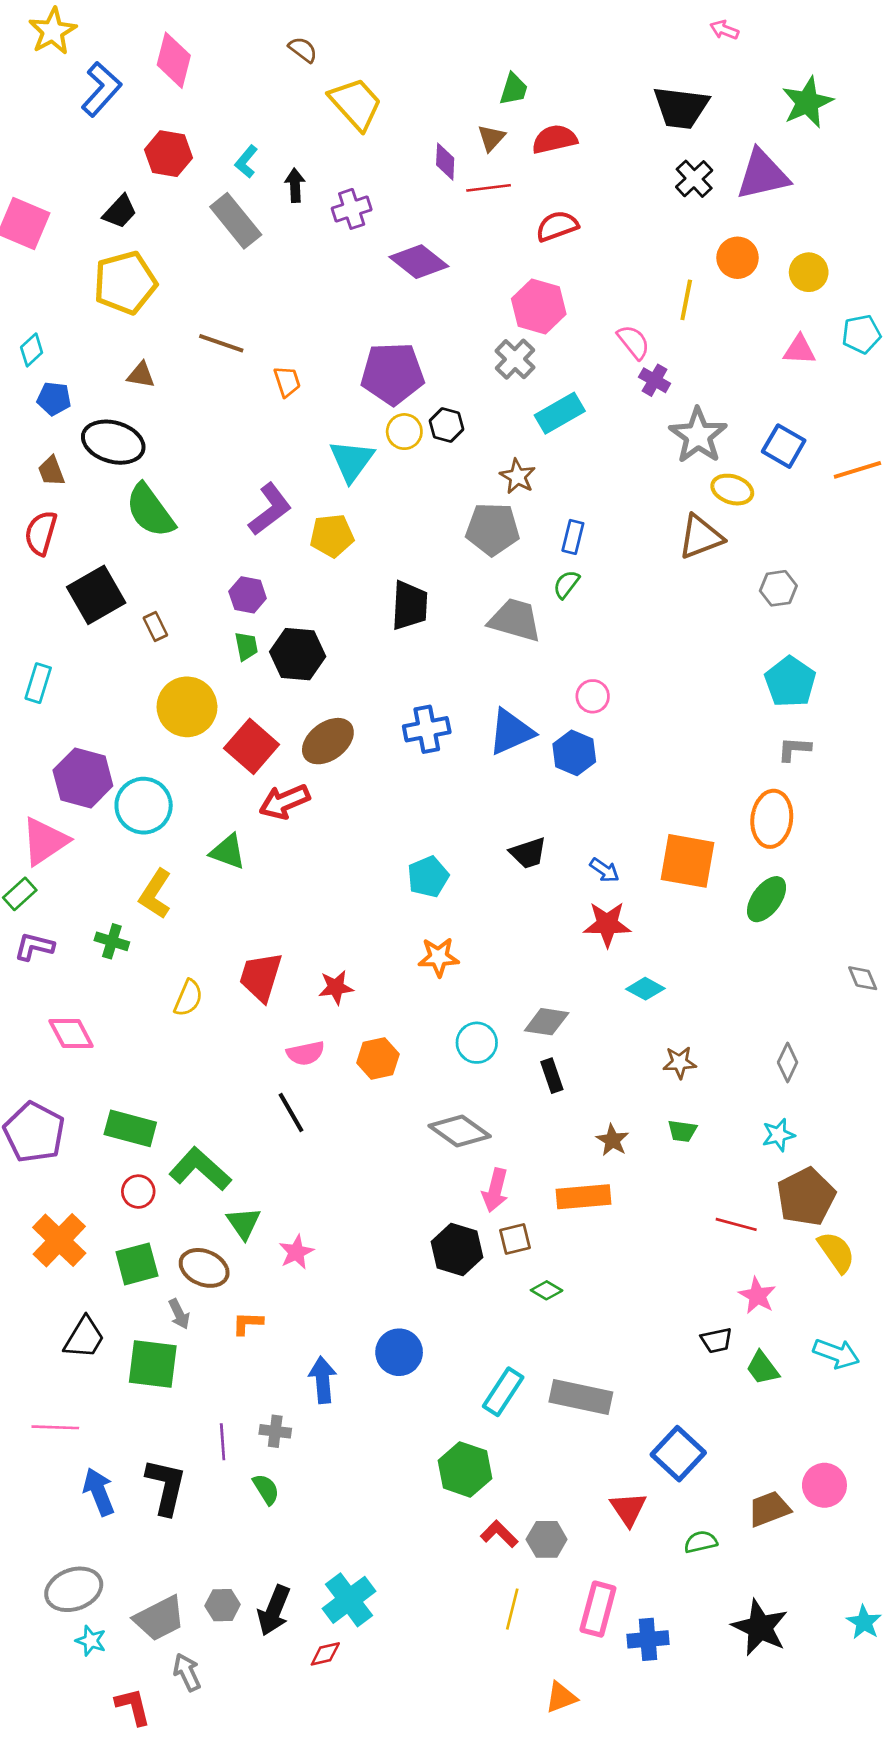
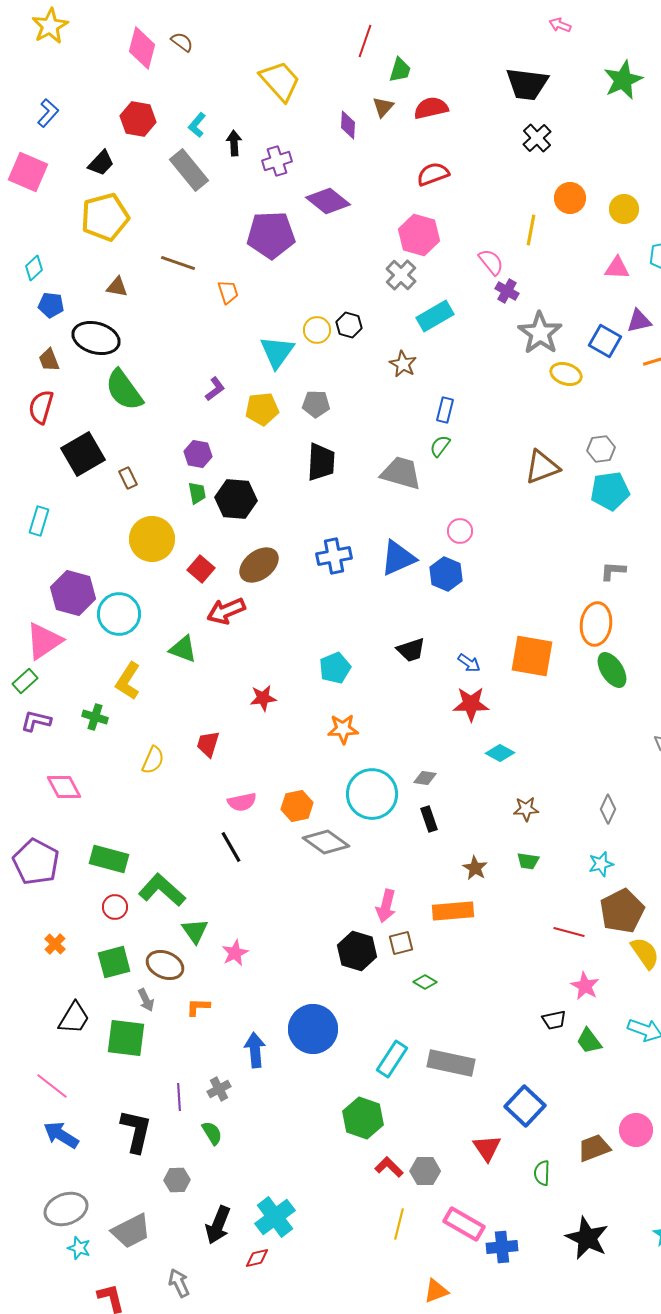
brown semicircle: (303, 50) -> (182, 42), moved
blue L-shape: (101, 89) -> (48, 113), moved, size x0.7
purple triangle: (763, 175) -> (639, 321), moved, size x0.6
red line: (489, 188) -> (365, 41), moved, turned -64
purple pentagon: (392, 374) -> (271, 235), moved
purple L-shape: (270, 509) -> (215, 389), size x0.6
gray pentagon: (493, 529) -> (316, 404), moved, size x0.7
brown triangle: (701, 537) -> (542, 467), moved
cyan pentagon: (790, 682) -> (610, 491), moved, turned 30
red square: (252, 746) -> (201, 569), size x0.7
green ellipse: (767, 899) -> (612, 670), moved, turned -69
red trapezoid: (261, 977) -> (208, 744), size x0.7
red star: (336, 987) -> (263, 698), moved
gray diamond: (547, 1022) -> (425, 778), size x0.7
cyan circle: (477, 1043) -> (372, 794), size x1.6
gray diamond: (460, 1131) -> (326, 842), moved
orange cross: (59, 1240) -> (55, 944), size x0.5
blue circle: (399, 1352) -> (313, 1029), size x1.4
pink line: (55, 1427) -> (52, 1086), turned 36
gray cross: (275, 1431) -> (219, 1089), turned -35
blue arrow: (99, 1492) -> (61, 1135), moved, turned -36
green semicircle: (701, 1542) -> (542, 1173), turned -75
gray hexagon: (223, 1605) -> (177, 1180), moved
pink rectangle: (598, 1609) -> (464, 1224), turned -75
gray arrow: (187, 1672) -> (179, 1283), moved

